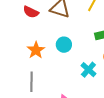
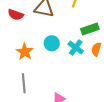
cyan cross: (88, 70) -> (76, 48), moved

